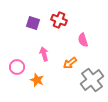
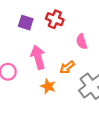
pink arrow: (44, 54) -> (38, 57), size x1.5
orange star: (37, 80) -> (48, 86), moved

